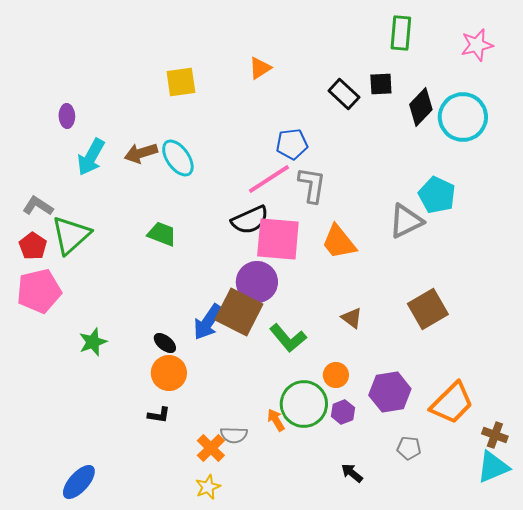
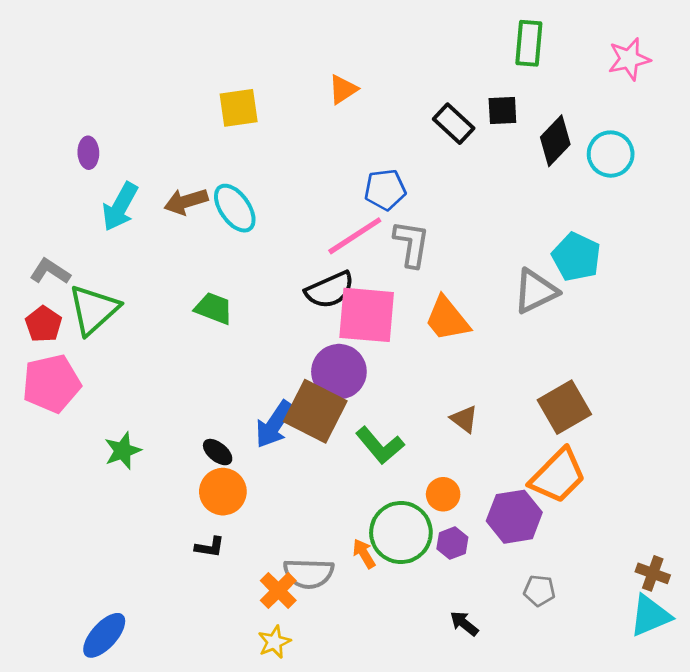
cyan circle: (463, 117) -> (611, 154), size x0.7
orange trapezoid: (452, 403) -> (558, 476), moved
gray semicircle: (234, 435) -> (309, 573), size x1.4

